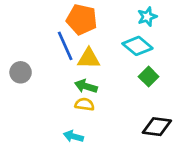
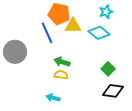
yellow triangle: (89, 58) -> (73, 26), moved
gray circle: (21, 72) -> (15, 52), size x1.5
green square: (149, 77) -> (108, 69), moved

